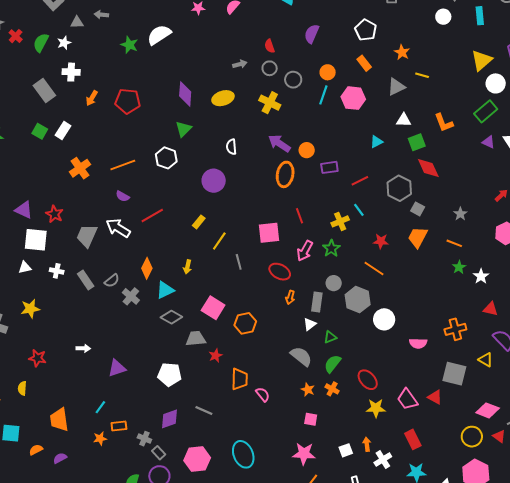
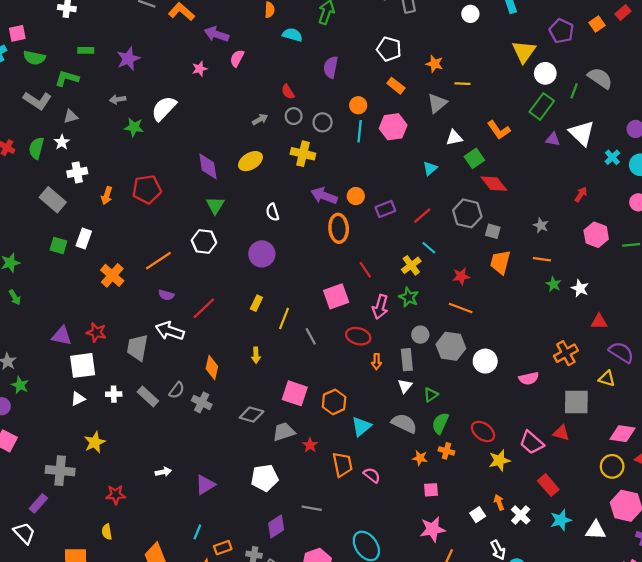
gray arrow: (101, 15) -> (118, 99), moved
cyan triangle: (165, 290) -> (361, 426), moved

